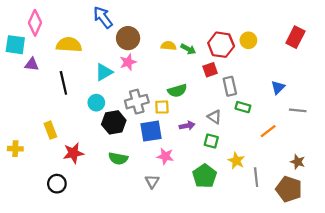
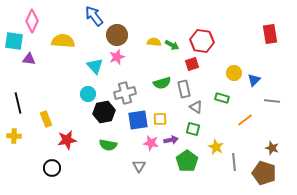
red rectangle: (295, 37) -> (270, 34), turned -36
yellow circle: (248, 40) -> (234, 73), moved
cyan triangle: (104, 72) -> (95, 66), turned -42
black line: (63, 83) -> (18, 103), moved
gray rectangle: (230, 86) -> (184, 89), moved
yellow square: (162, 107) -> (160, 119), moved
purple arrow: (187, 126) -> (171, 140), moved

